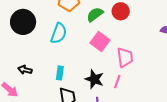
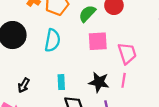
pink square: (100, 42) -> (98, 41), turned -30
black arrow: (25, 70) -> (24, 85), turned -64

